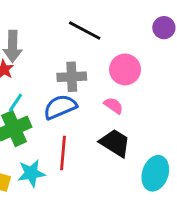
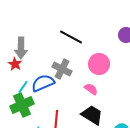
gray cross: (72, 77) -> (62, 69), turned 30
blue semicircle: (60, 107) -> (43, 83), moved

